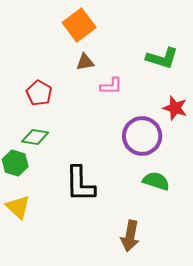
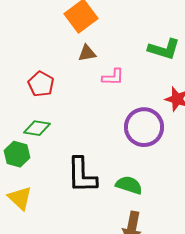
green semicircle: (156, 181) -> (129, 185), moved

